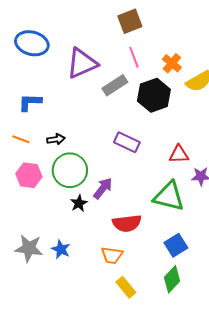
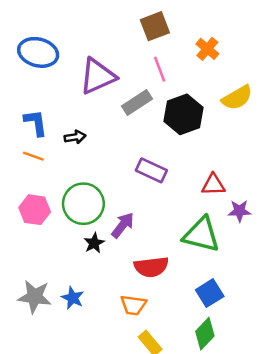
orange cross: (172, 63) -> (207, 49), moved
blue L-shape: (30, 102) -> (36, 123), turned 80
orange line: (21, 139) -> (33, 156), moved
black arrow: (56, 139) -> (75, 137), moved

